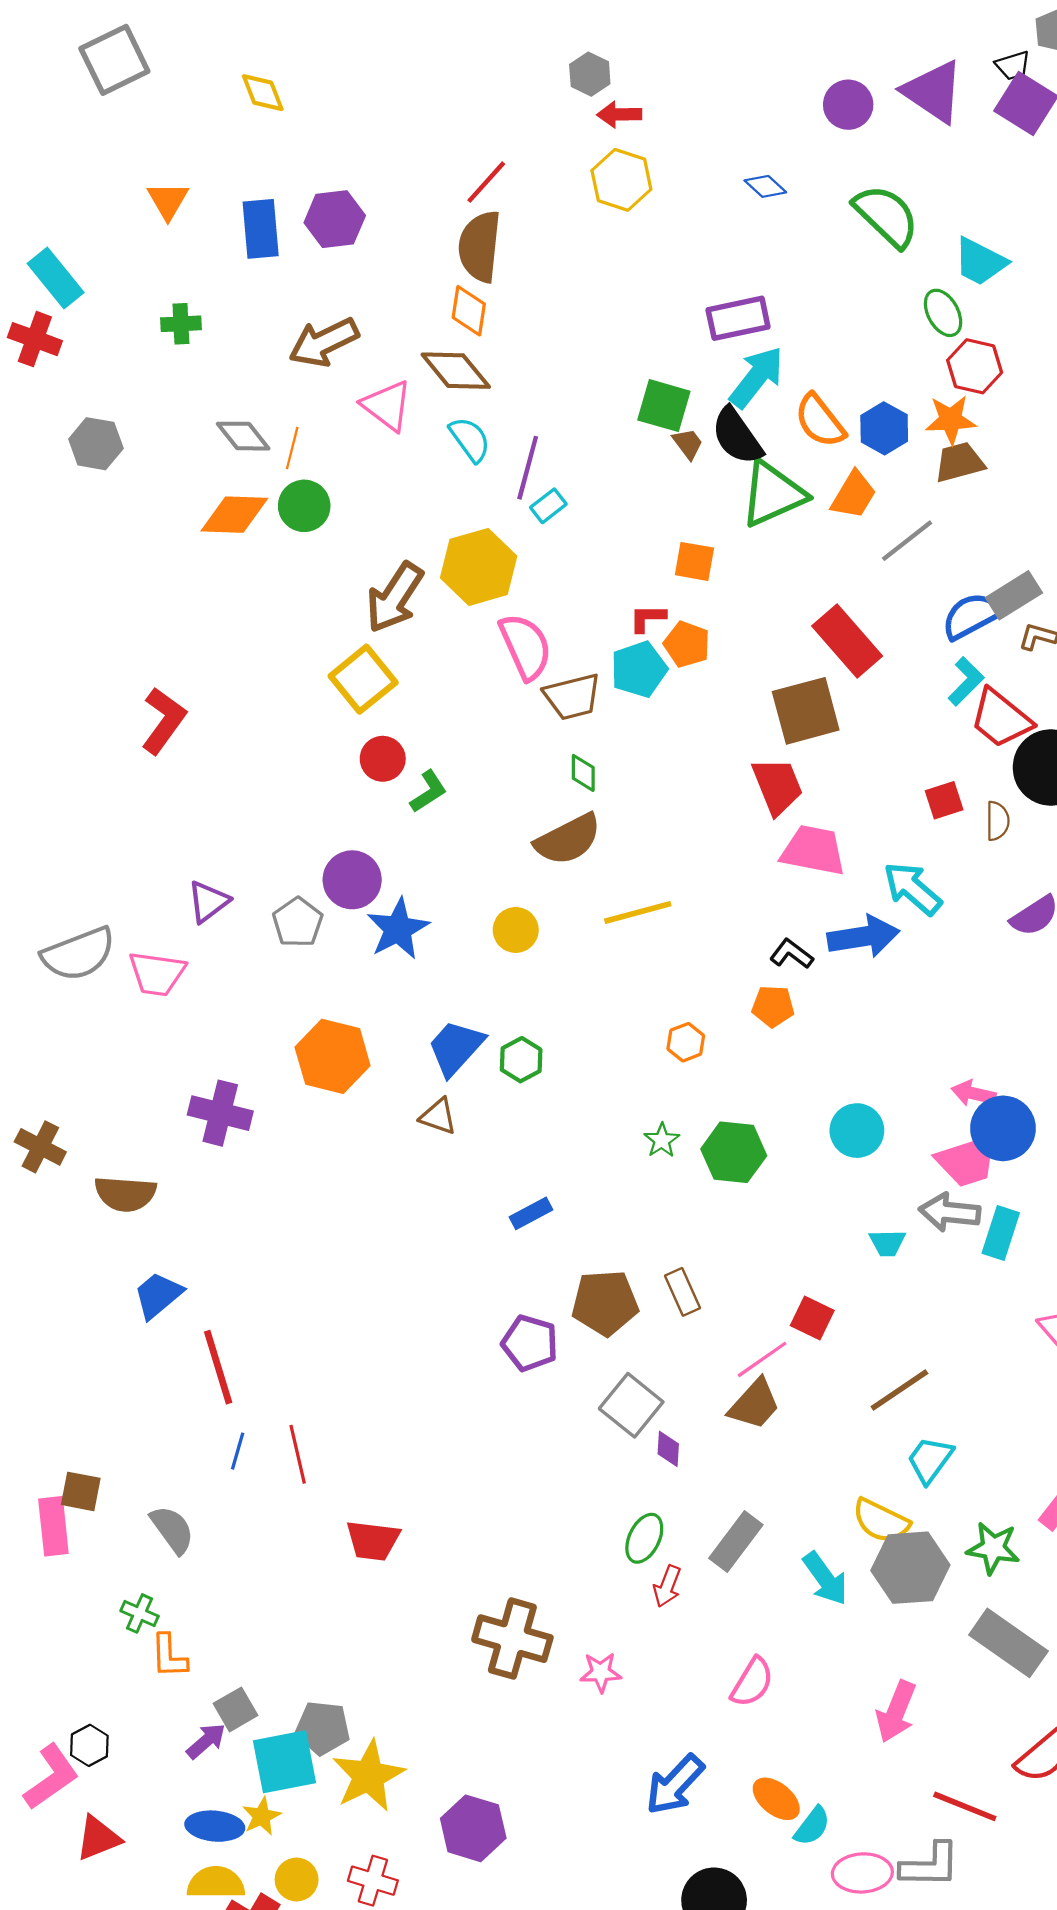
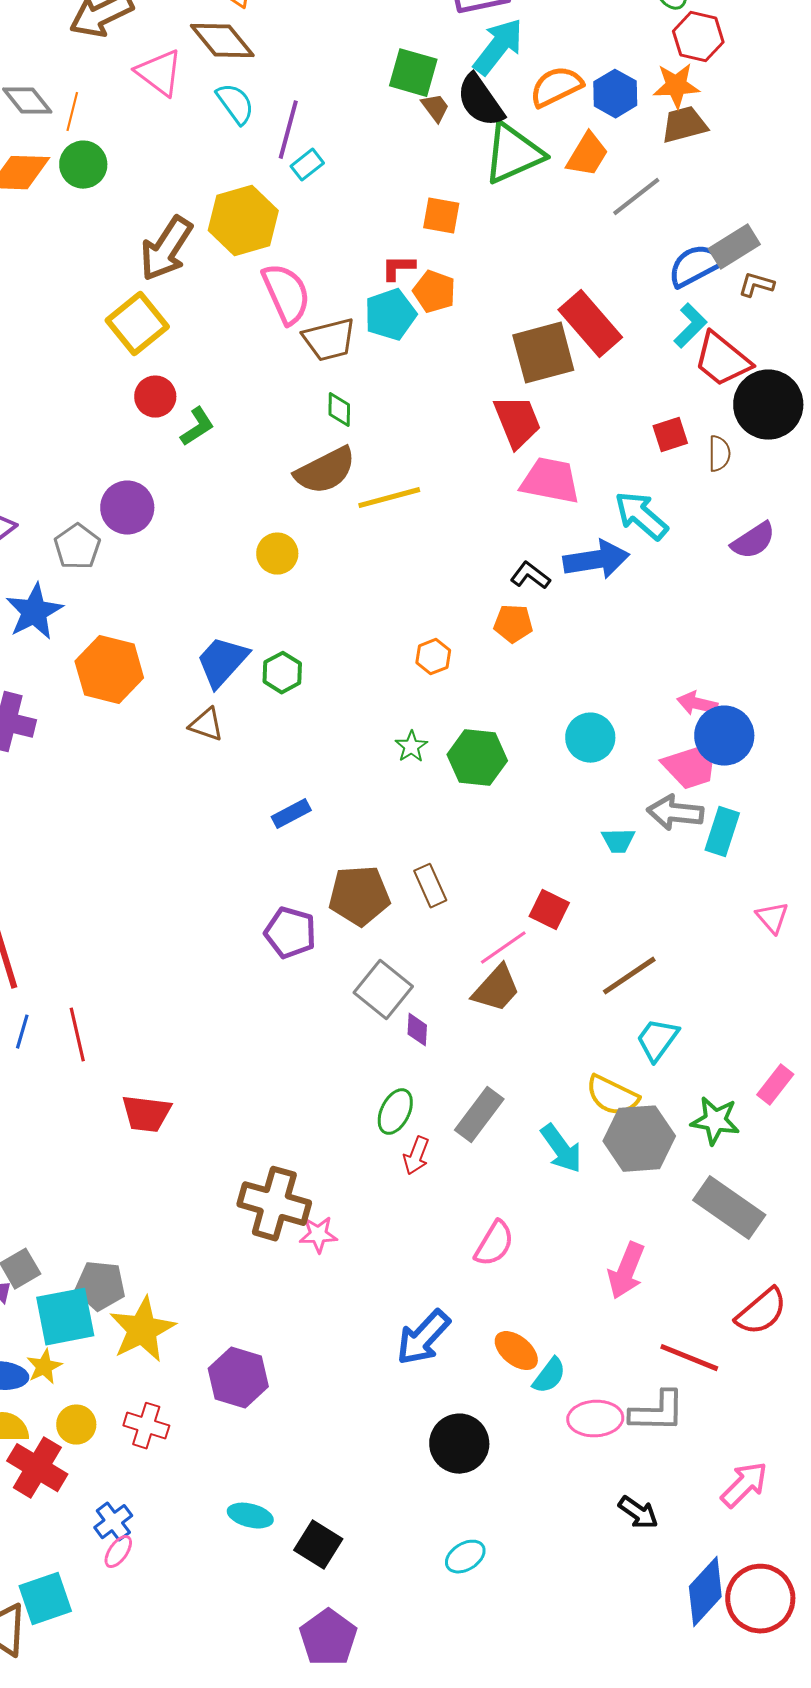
orange semicircle: (820, 421) -> (556, 87), turned 102
red rectangle: (847, 641) -> (590, 324), moved
yellow line: (638, 912) -> (389, 498), moved
blue star: (398, 929) -> (34, 612), moved
pink star: (601, 1672) -> (318, 1235), moved

